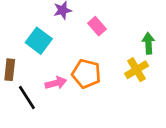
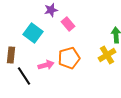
pink rectangle: (97, 26) -> (68, 24), moved
orange pentagon: (86, 74) -> (69, 58), turned -30

